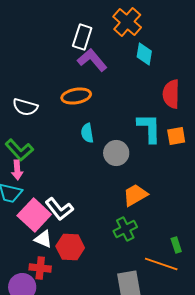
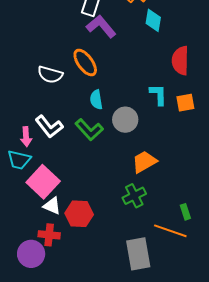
orange ellipse: (76, 96) -> (85, 63), turned 64
white semicircle: (25, 107) -> (50, 75), moved
cyan L-shape: (149, 128) -> (158, 95), size x0.7
green L-shape: (19, 150) -> (89, 130), moved
white L-shape: (59, 209) -> (49, 127), moved

